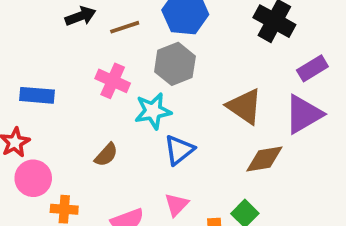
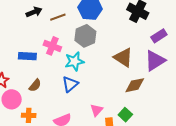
blue rectangle: (37, 95) -> (27, 56), moved
blue triangle: (179, 150) -> (70, 84), moved
brown semicircle: (106, 155) -> (35, 85), moved
pink triangle: (176, 205) -> (96, 110), moved

